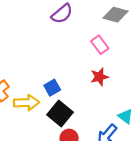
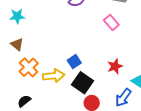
red star: (99, 77) -> (115, 66), moved

